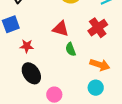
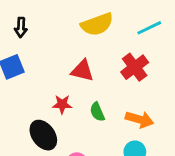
red star: (27, 46) -> (62, 104), moved
green semicircle: (71, 49) -> (97, 112), moved

